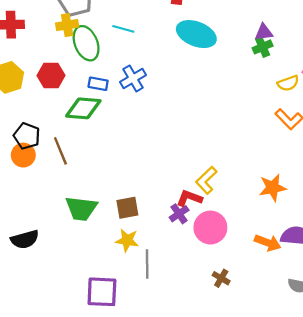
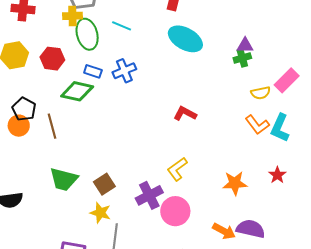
red L-shape: (189, 198) -> (185, 114), moved
brown square: (127, 208) -> (104, 184), turned -30
purple cross: (179, 214) -> (149, 195), size x1.5

